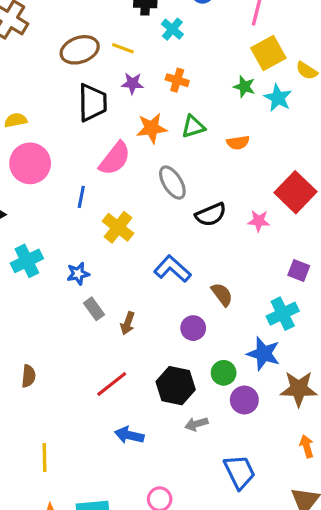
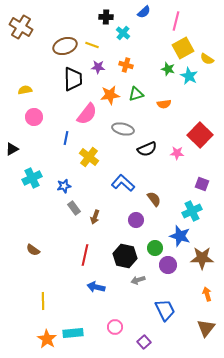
pink circle: (30, 163) -> (34, 117), size x0.7
gray ellipse: (172, 183) -> (123, 129), turned -45
brown semicircle: (28, 376) -> (33, 250), turned 120
red line: (112, 384) -> (85, 255), turned -40

